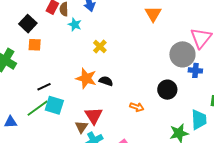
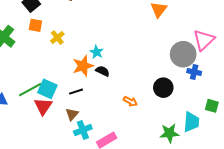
cyan star: (75, 25) -> (97, 52), moved
yellow cross: (100, 47) -> (57, 38), moved
orange star: (86, 78) -> (83, 66), turned 30
black line: (44, 87) -> (76, 92), moved
red triangle: (94, 116) -> (43, 106), moved

